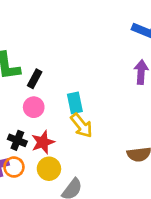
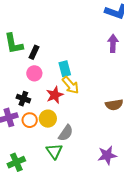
red star: (43, 142) -> (55, 95), moved
orange circle: (14, 167) -> (30, 120), moved

